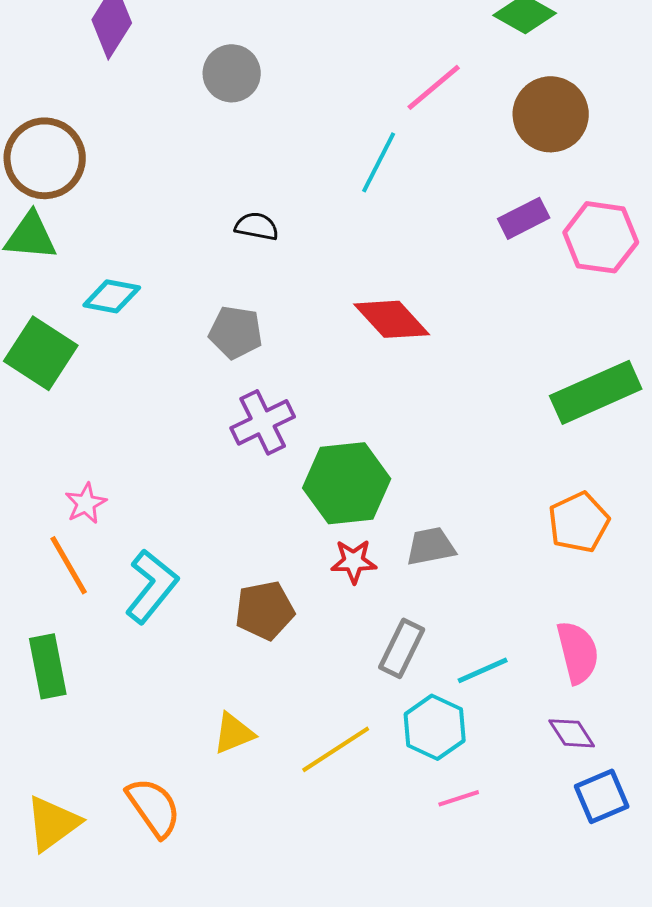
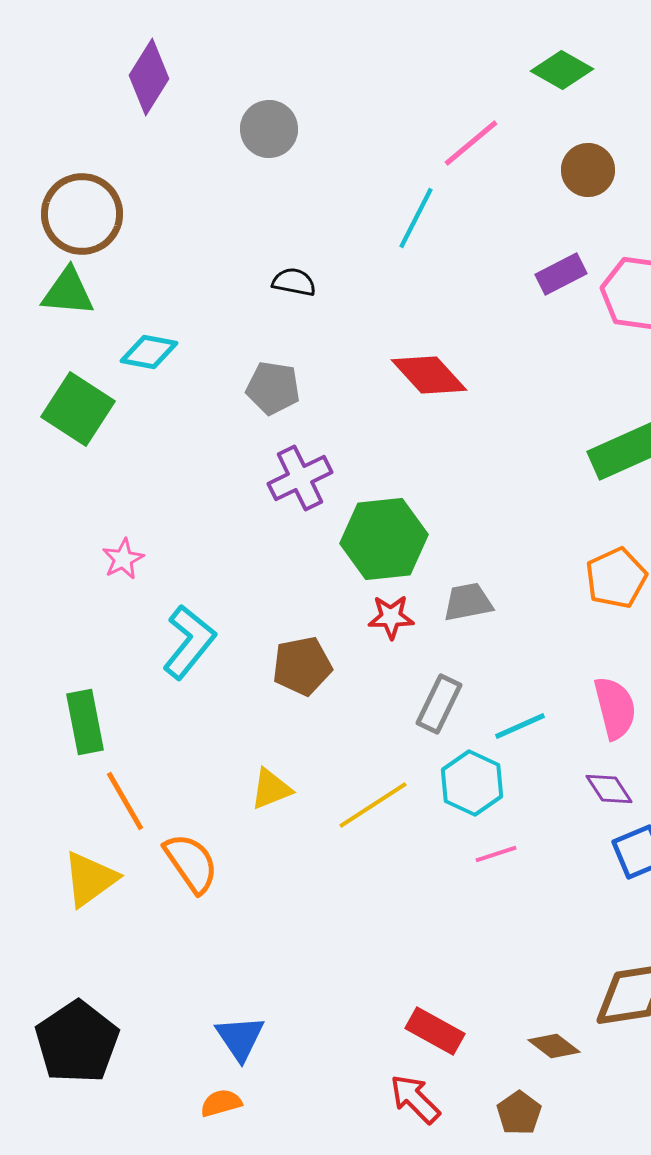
brown circle: (551, 114) -> (588, 170), size x0.7
orange line: (69, 565) -> (125, 801), moved

